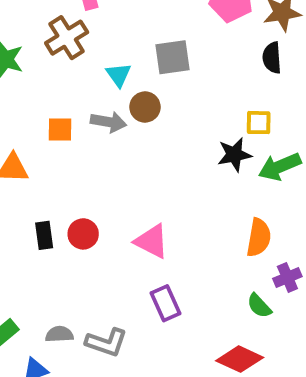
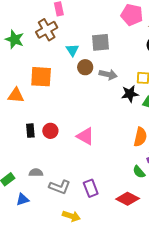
gray arrow: (108, 122) -> (108, 75), moved
orange square: (60, 129) -> (41, 77), size x1.6
purple rectangle: (165, 303) -> (91, 188), moved
gray semicircle: (59, 334) -> (36, 173), moved

